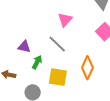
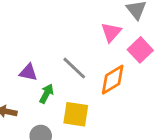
pink triangle: (65, 20) -> (111, 32), moved
orange diamond: (87, 68) -> (113, 80), moved, turned 35

